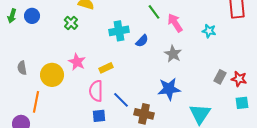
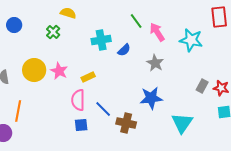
cyan star: (209, 31) -> (191, 40), size x1.6
yellow circle: (52, 75) -> (34, 70), moved

